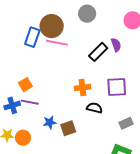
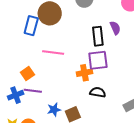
pink line: (57, 43) -> (53, 53), moved
black rectangle: (98, 52) -> (98, 36), turned -48
purple square: (117, 87) -> (98, 60), moved

